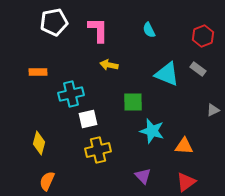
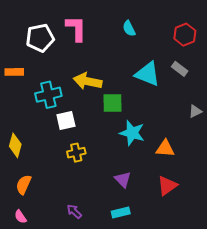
white pentagon: (54, 22) -> (40, 38), moved
yellow arrow: (109, 65) -> (88, 81), moved, size x1.5
yellow cross: (98, 150) -> (76, 153), size x0.7

